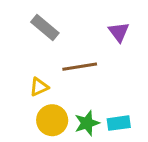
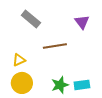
yellow triangle: (39, 87) -> (19, 60), moved
yellow circle: (52, 120) -> (22, 83), moved

